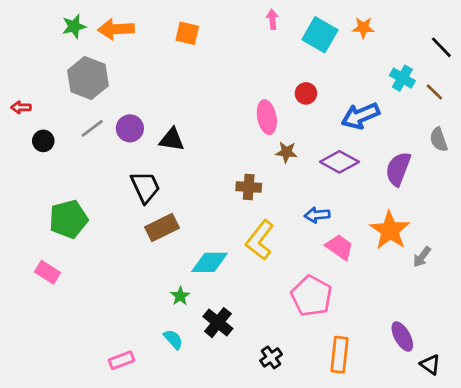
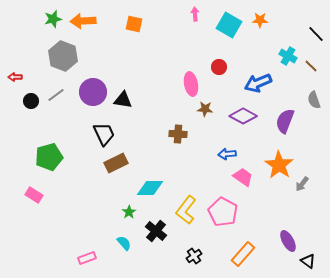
gray line: (92, 128) -> (56, 95), moved
purple circle: (130, 128) -> (93, 92), size x1.4
yellow L-shape: (260, 240) -> (186, 210), moved
orange rectangle: (339, 355) -> (243, 254), turned 35

